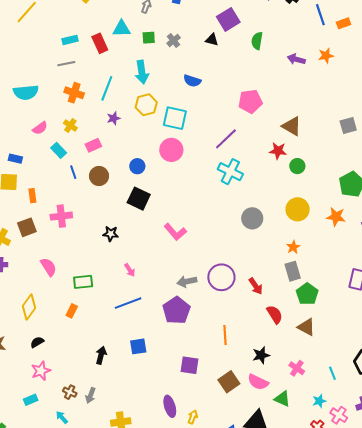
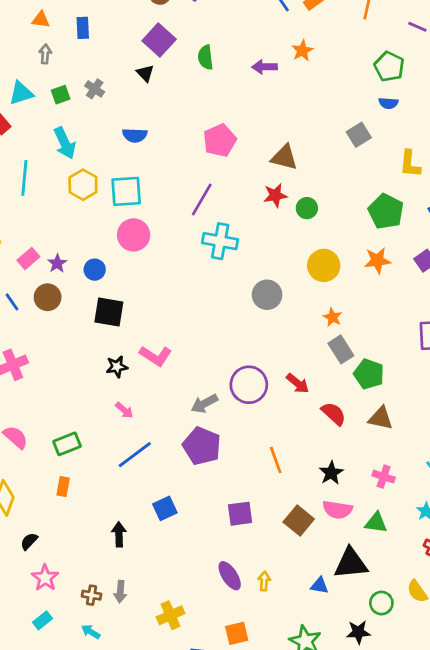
black triangle: (212, 40) -> (145, 73), turned 48
purple star: (114, 118) -> (57, 263), moved
pink L-shape: (175, 232) -> (156, 356), moved
black star: (111, 234) -> (117, 367), moved

